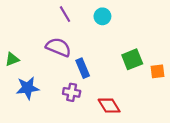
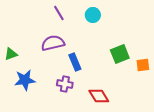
purple semicircle: (58, 47) -> (53, 43), turned -35

